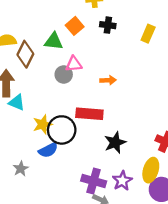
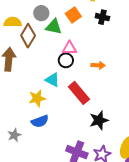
gray circle: (64, 75) -> (41, 13), moved
cyan triangle: (17, 102) -> (52, 80), moved
red rectangle: (89, 114) -> (79, 93), turned 40
black circle: (62, 130) -> (66, 60), moved, size x0.6

